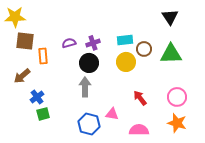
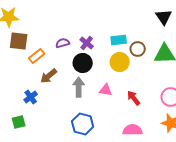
purple cross: (93, 43) -> (87, 43), turned -32
orange rectangle: (43, 56) -> (37, 56), turned 56
brown arrow: (22, 76) -> (49, 76), moved
green square: (43, 114) -> (19, 122), moved
pink triangle: (112, 114) -> (106, 90), moved

